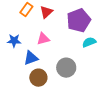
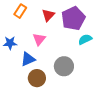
red triangle: (46, 12) -> (48, 15), moved
pink triangle: (43, 39) -> (39, 39), turned -32

